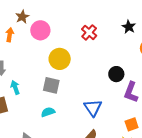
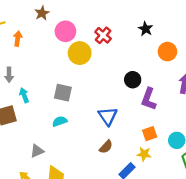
brown star: (22, 17) -> (42, 13), moved
pink circle: (40, 30) -> (65, 31), moved
yellow circle: (60, 59) -> (80, 53), moved

